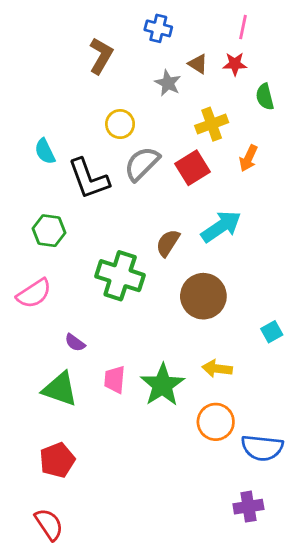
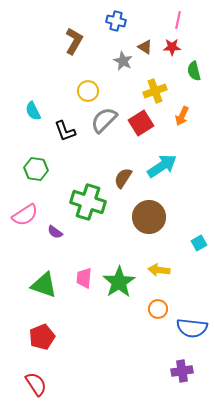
black L-shape: (89, 179) -> (65, 131), size x0.7
purple semicircle: (75, 343) -> (55, 232), moved
orange circle: (216, 422) -> (158, 309), size x0.7

